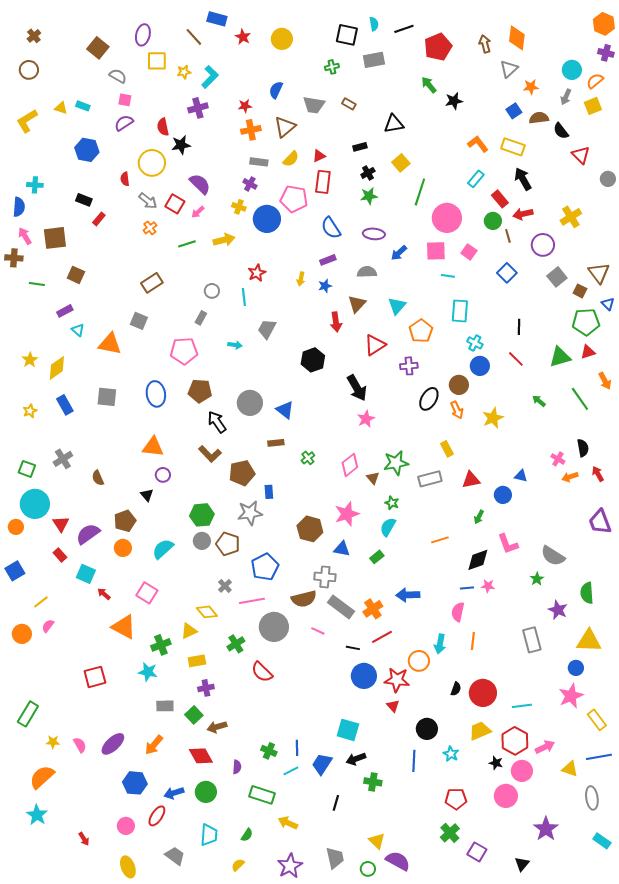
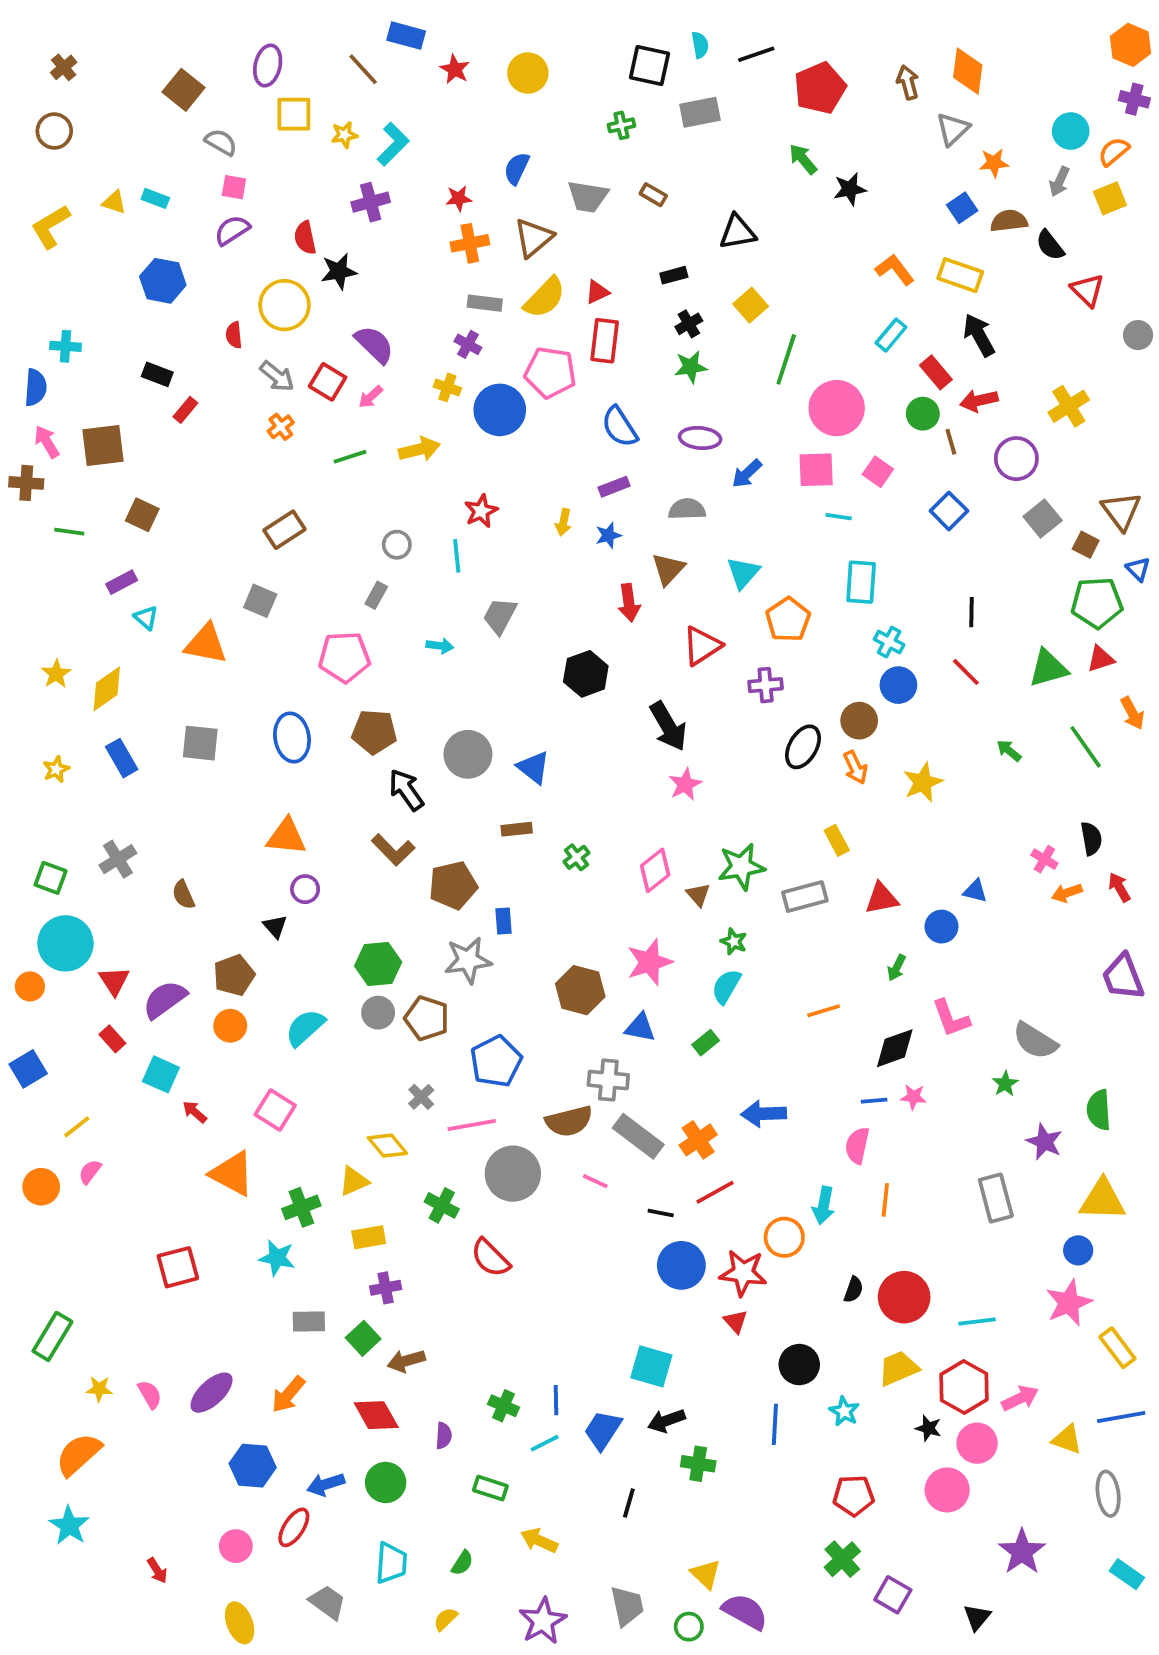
yellow semicircle: (291, 159) -> (545, 298), size x1.4
green cross: (236, 644) -> (442, 1205), turned -30
green rectangle: (262, 795) -> (490, 1488), size x0.7

